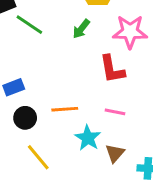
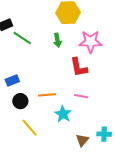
green arrow: (81, 29) -> (57, 40), turned -48
brown triangle: (115, 153) -> (82, 140), moved

